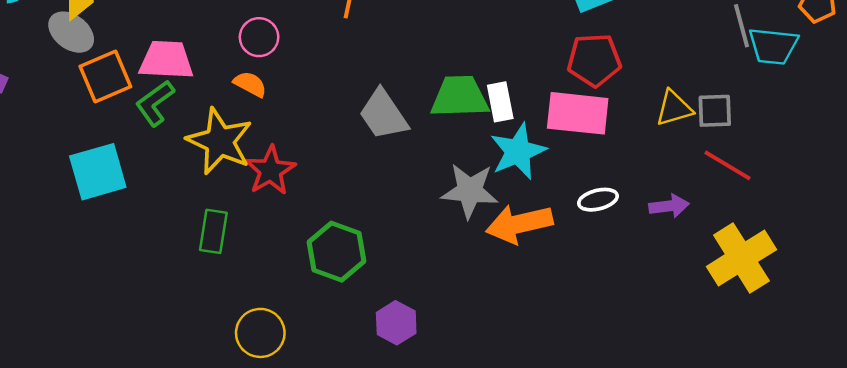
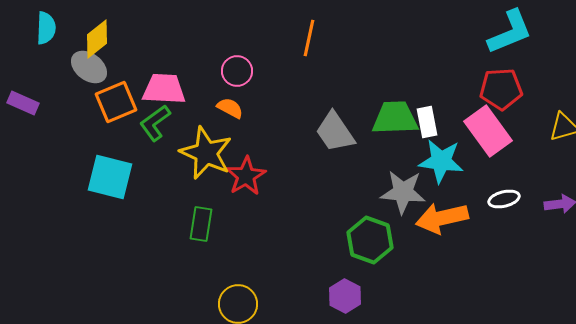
pink rectangle: (578, 113) -> (488, 131), turned 48
cyan star: (518, 151) -> (441, 161), turned 30
cyan square: (98, 172) -> (110, 177), turned 30
green hexagon: (336, 252) -> (370, 240), moved

